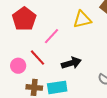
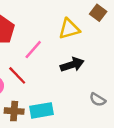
black arrow: (71, 63) -> (72, 65), moved

